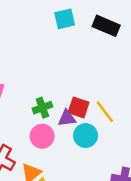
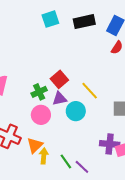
black rectangle: (106, 26) -> (84, 22), turned -30
red square: (79, 107) -> (59, 79), moved, turned 36

